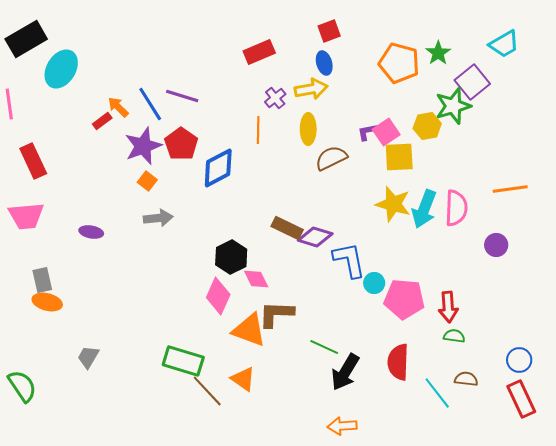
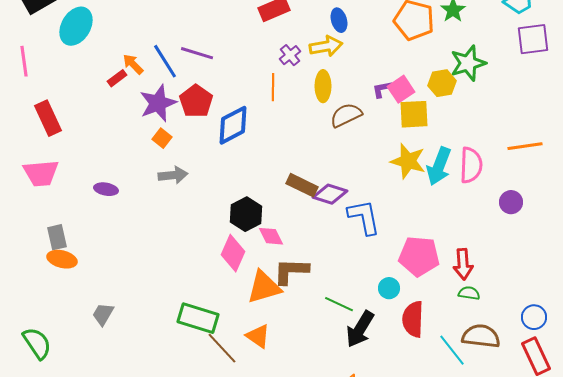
purple square: (472, 82) -> (533, 39), moved, turned 32
cyan circle: (374, 283) -> (389, 288), moved
orange triangle: (249, 330) -> (264, 287), turned -36
brown semicircle: (466, 379) -> (481, 336), size x1.6

